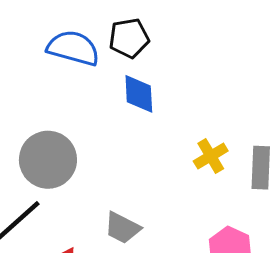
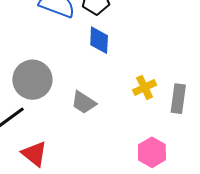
gray trapezoid: (122, 228) -> (84, 103), moved

